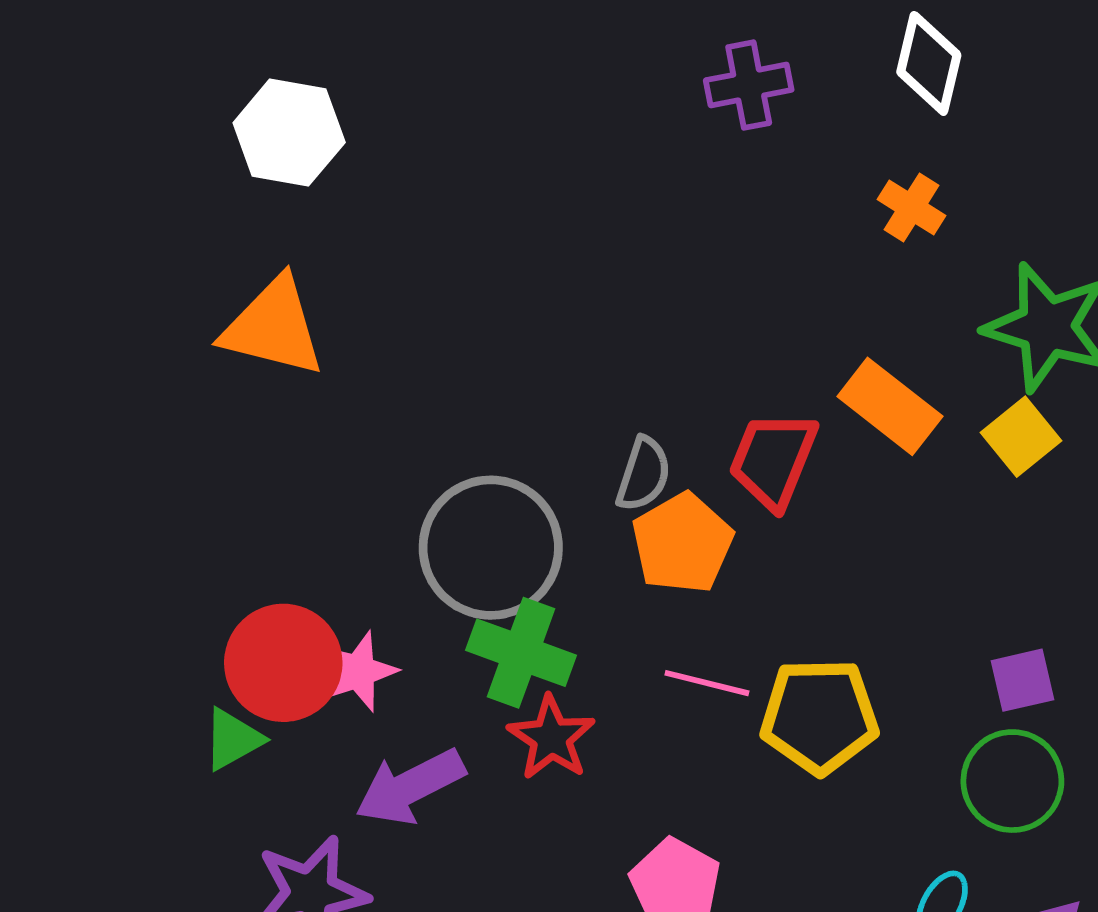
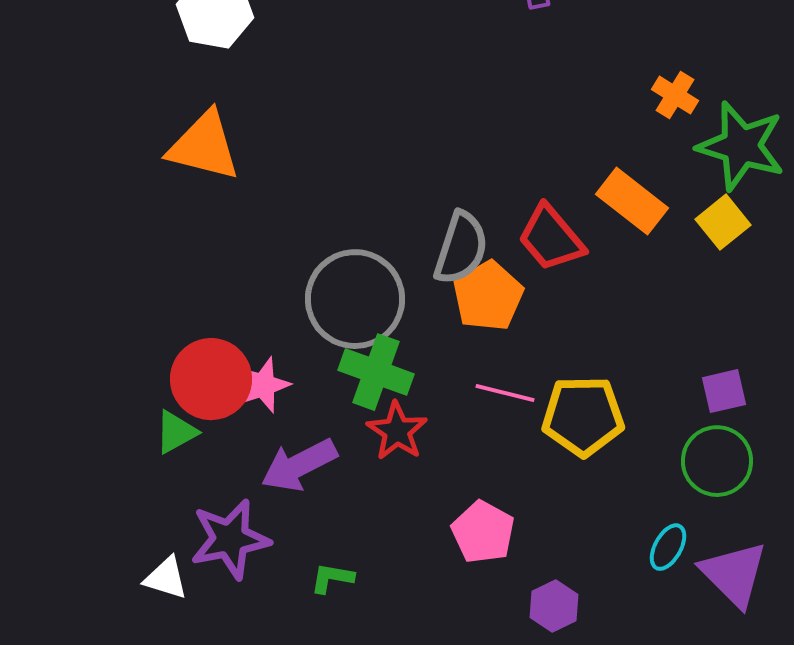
orange cross: (912, 207) -> (675, 95), moved
red trapezoid: (773, 460) -> (551, 238), turned -62
gray semicircle: (644, 474) -> (461, 248), size x1.4

